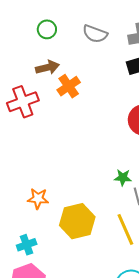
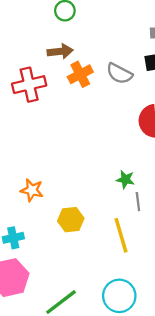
gray semicircle: (95, 34) -> (119, 74), moved
yellow hexagon: (77, 221) -> (71, 220), size x0.7

